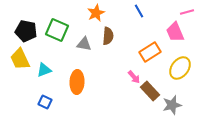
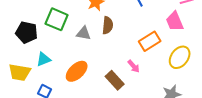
black pentagon: (26, 31) -> (27, 32), moved
yellow trapezoid: (20, 59) -> (20, 72), moved, turned -55
orange ellipse: (77, 82) -> (77, 71), turned 45
brown rectangle: (150, 91) -> (115, 80), moved

